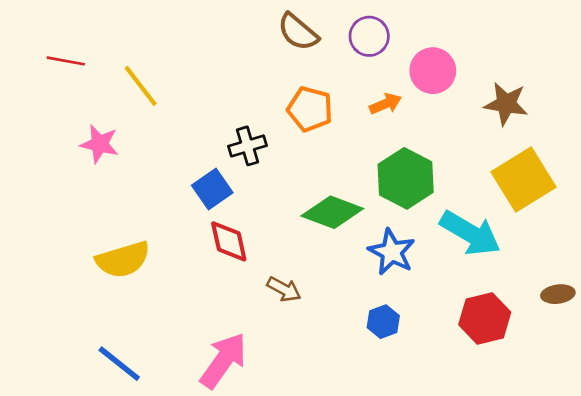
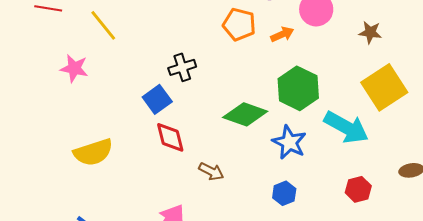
brown star: (506, 104) -> (370, 32), size x0.7
orange pentagon: (310, 109) -> (239, 24), moved
red hexagon: (485, 318) -> (358, 189), size x0.7

